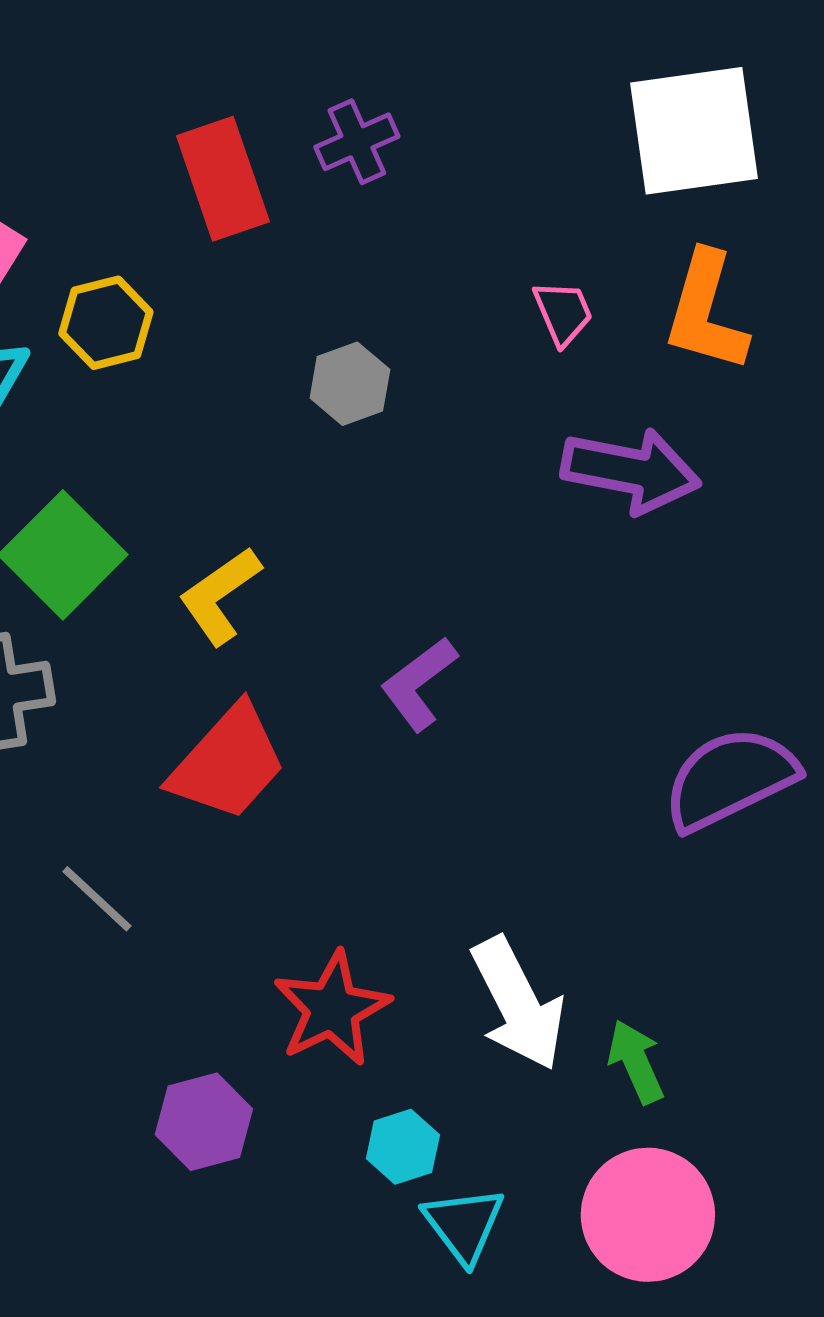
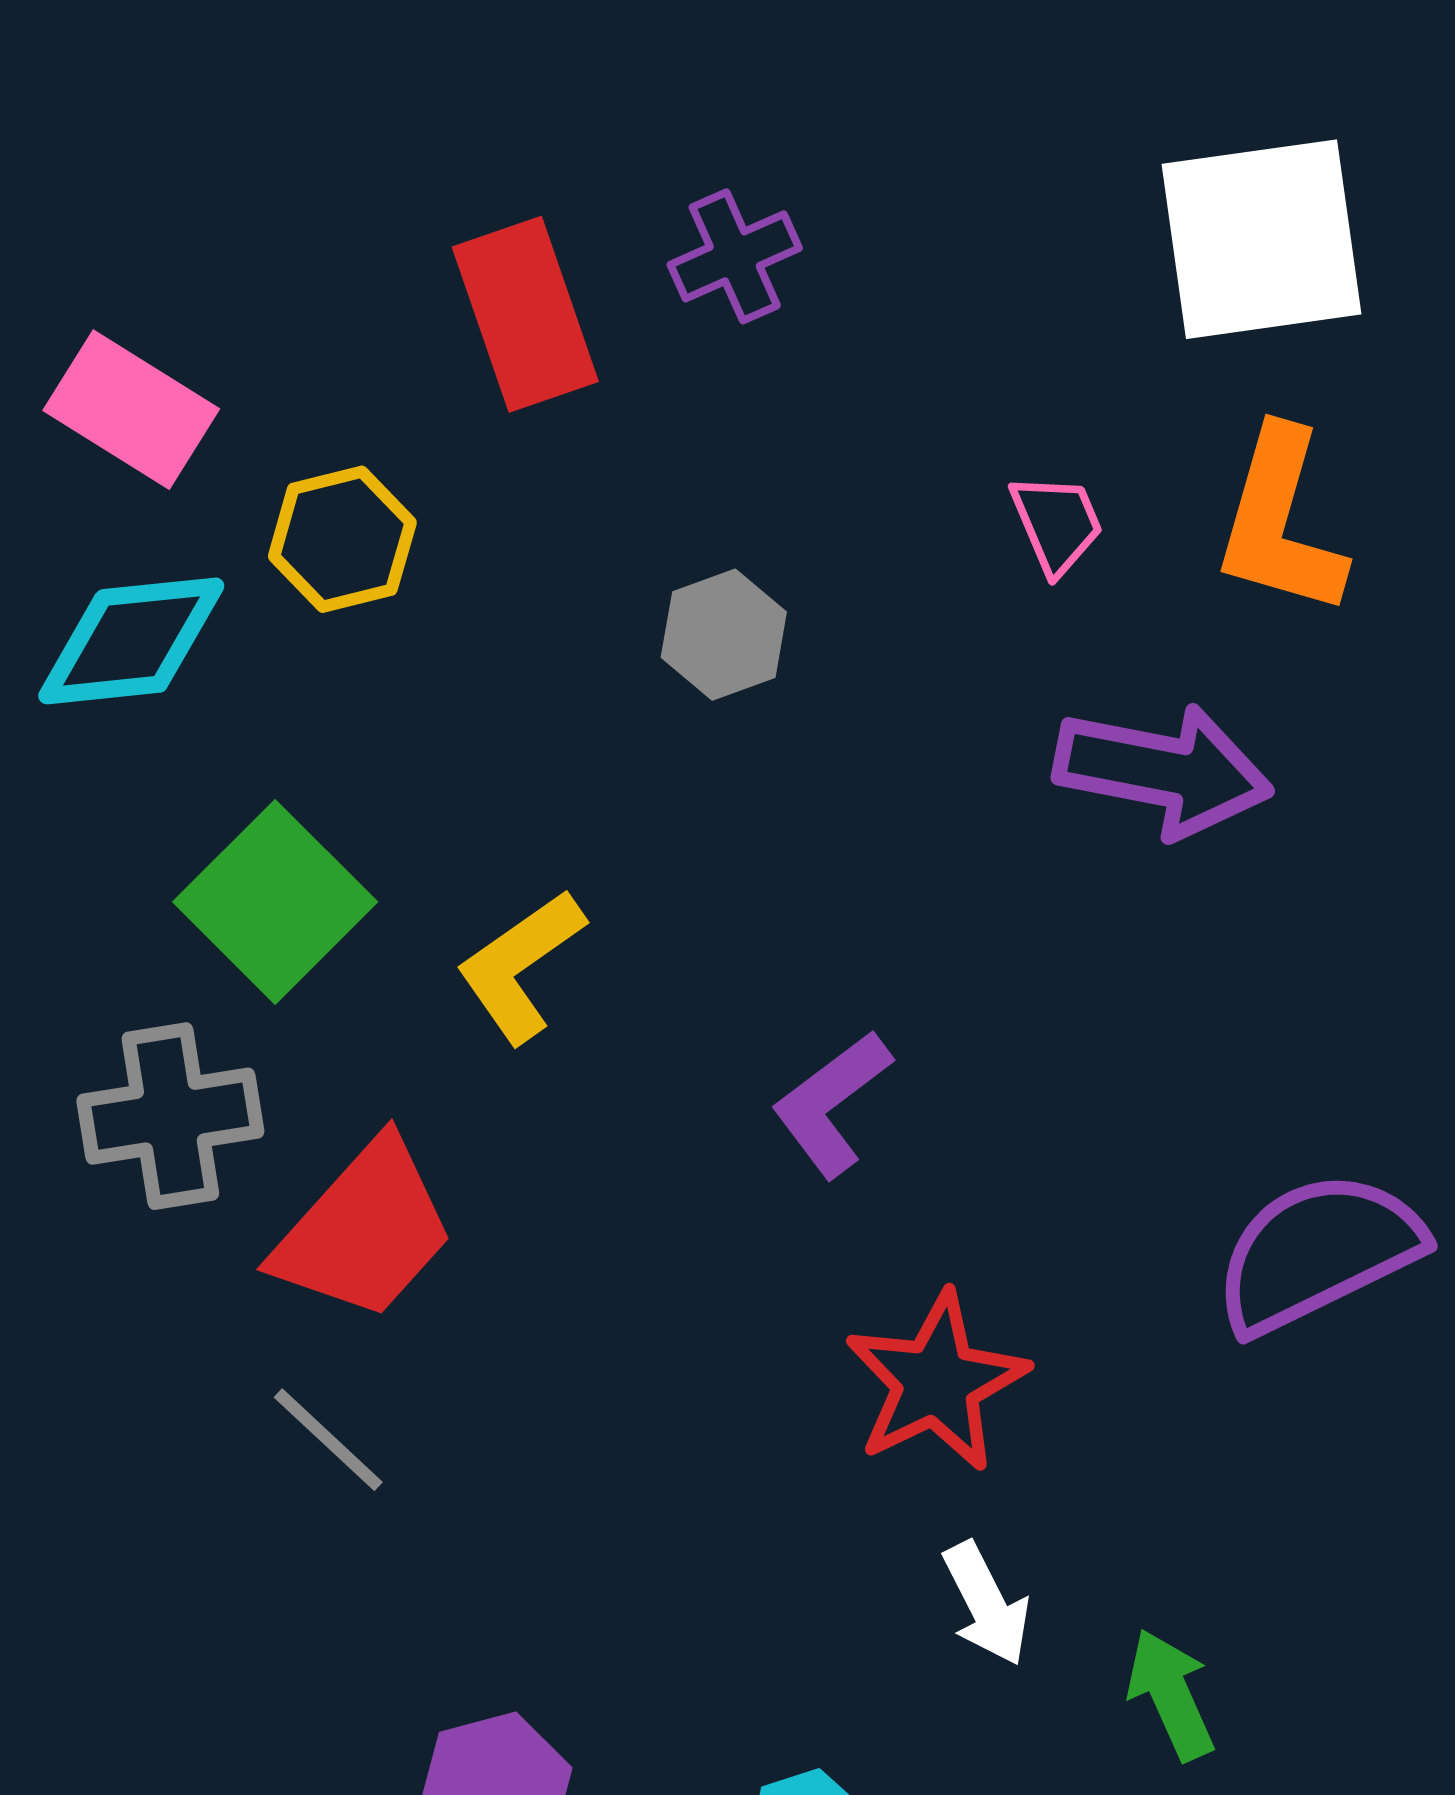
red trapezoid: (228, 763) -> (364, 1230), moved
white arrow: (518, 1004) -> (986, 1604), size x0.6
red star: (332, 1009) -> (936, 1382), moved

